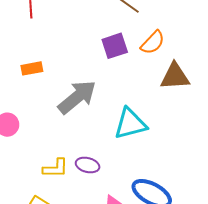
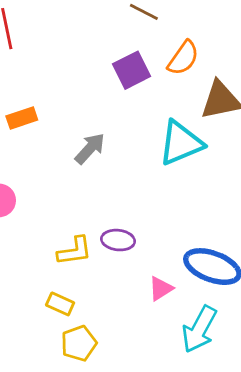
gray arrow: (77, 97) -> (90, 148), size x0.6
cyan triangle: (130, 124) -> (181, 143), moved

